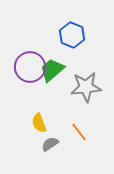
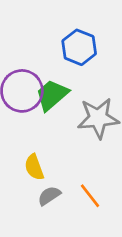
orange line: (79, 132) -> (90, 196), moved

